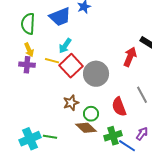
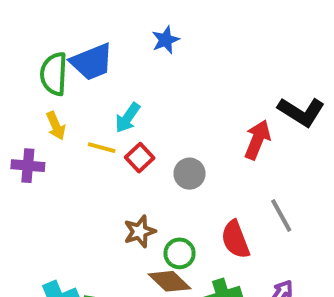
blue trapezoid: (60, 17) -> (92, 62), moved
purple cross: (27, 65) -> (28, 166), moved
red square: (71, 66) -> (140, 158), size x0.6
gray circle: (96, 74) -> (189, 174), size x0.6

